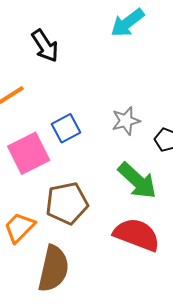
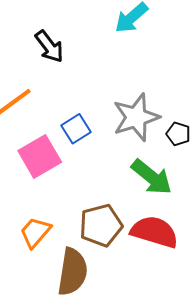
gray star: (126, 121) -> (136, 117), size x1.6
brown pentagon: (67, 203) -> (101, 225), moved

